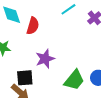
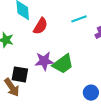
green trapezoid: (74, 80) -> (63, 64), moved

